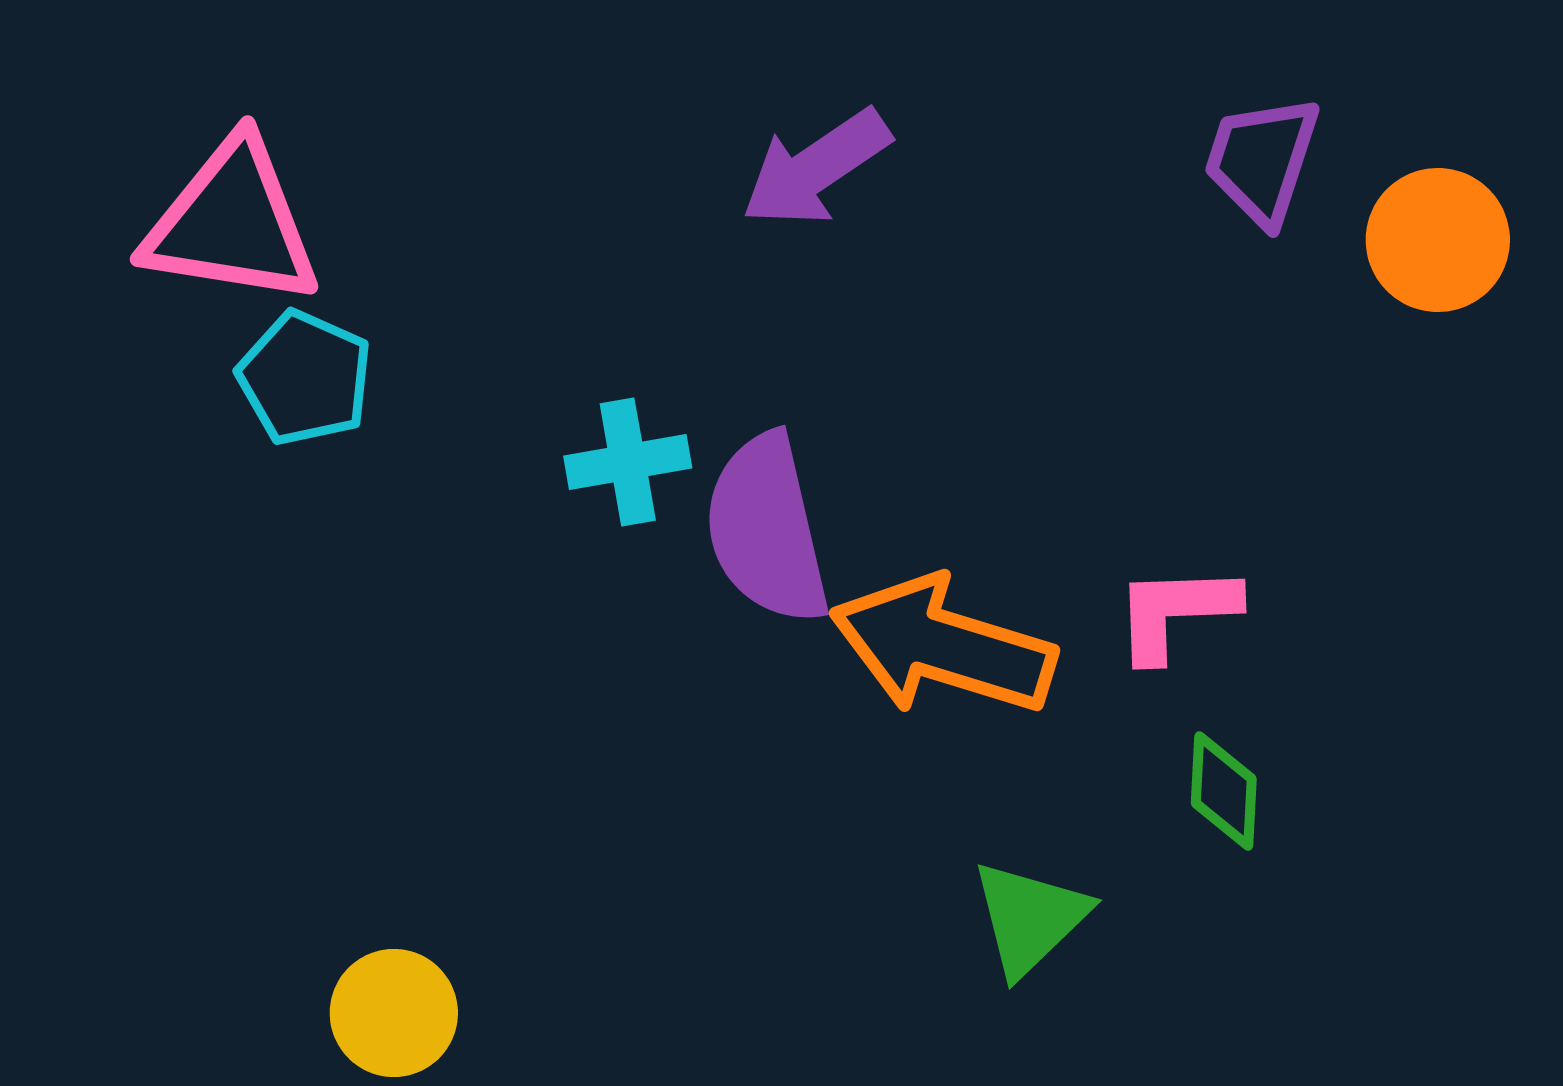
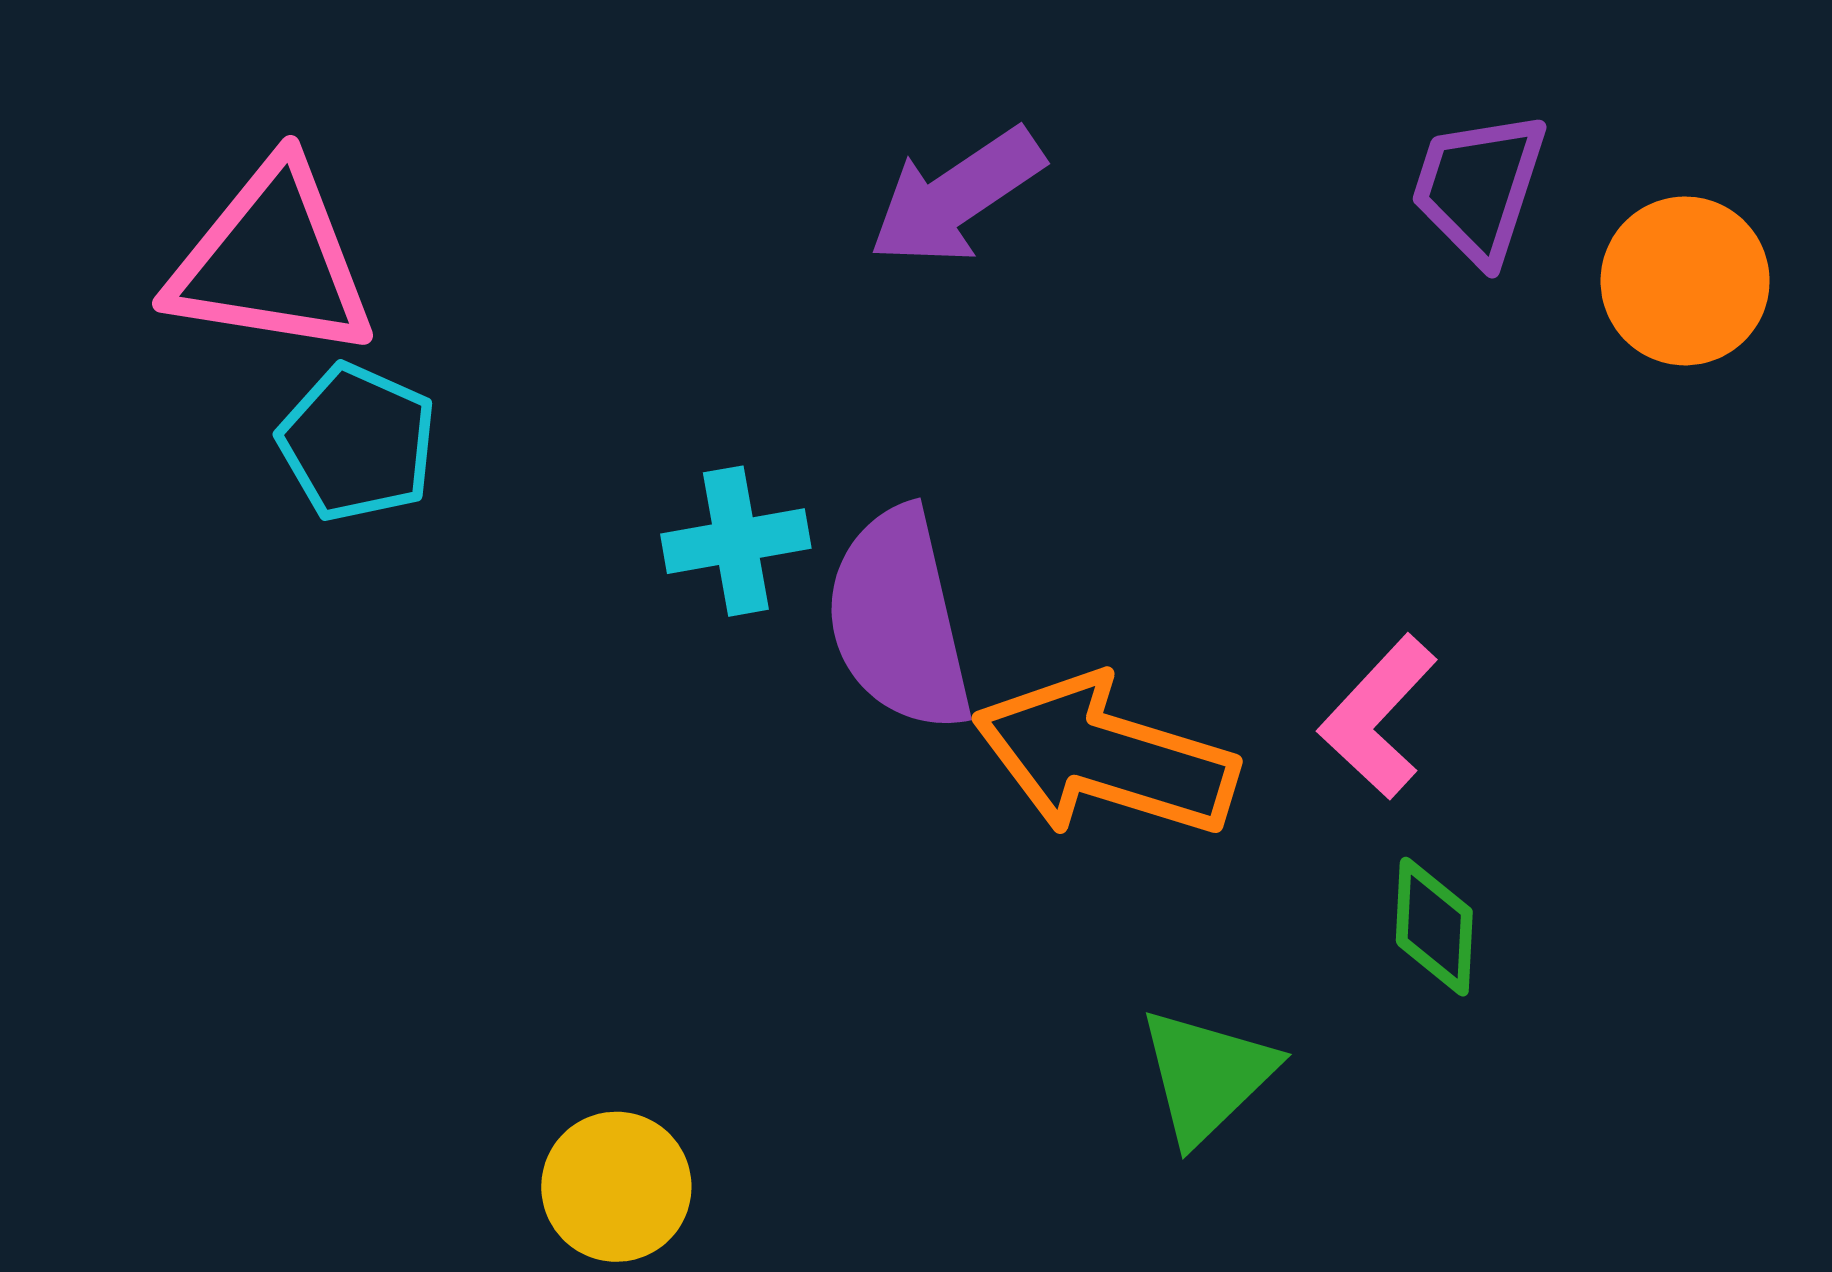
pink L-shape: (1176, 612) -> (1378, 717), turned -45
yellow circle: (394, 1013) -> (616, 1187), moved

